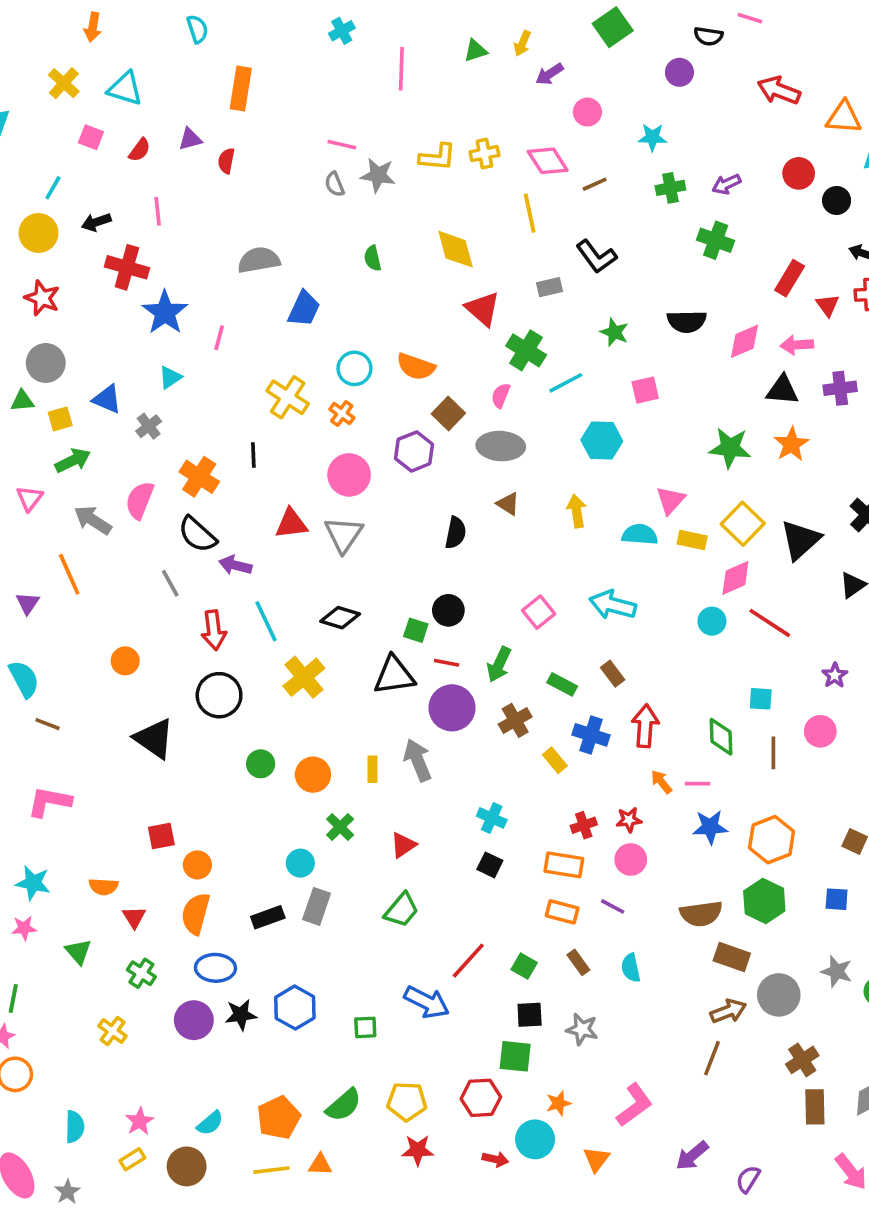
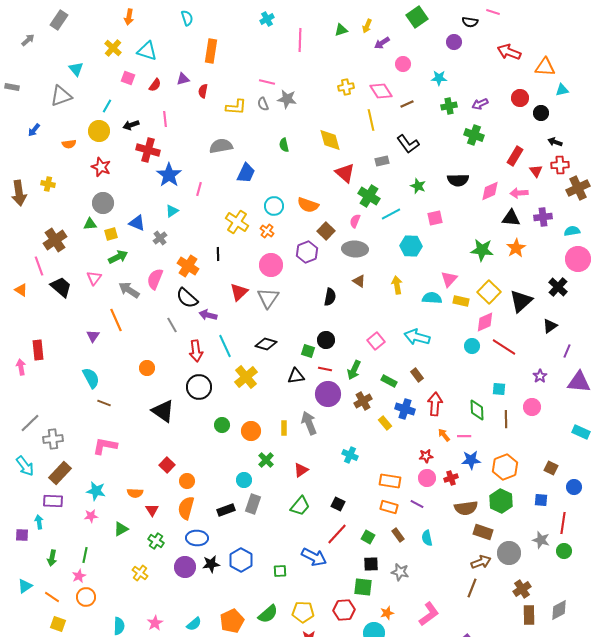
yellow L-shape: (438, 157) -> (236, 107), moved
red triangle: (291, 524) -> (239, 292), turned -36
black triangle: (394, 675) -> (296, 376), size x0.7
red cross: (584, 825) -> (451, 478), moved
red square: (161, 836) -> (167, 465), turned -35
black square: (490, 865) -> (338, 504), moved
green triangle: (78, 952) -> (121, 529), turned 42

